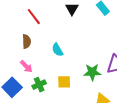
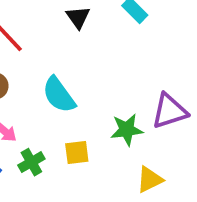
cyan semicircle: (57, 50) -> (59, 95), size x1.5

